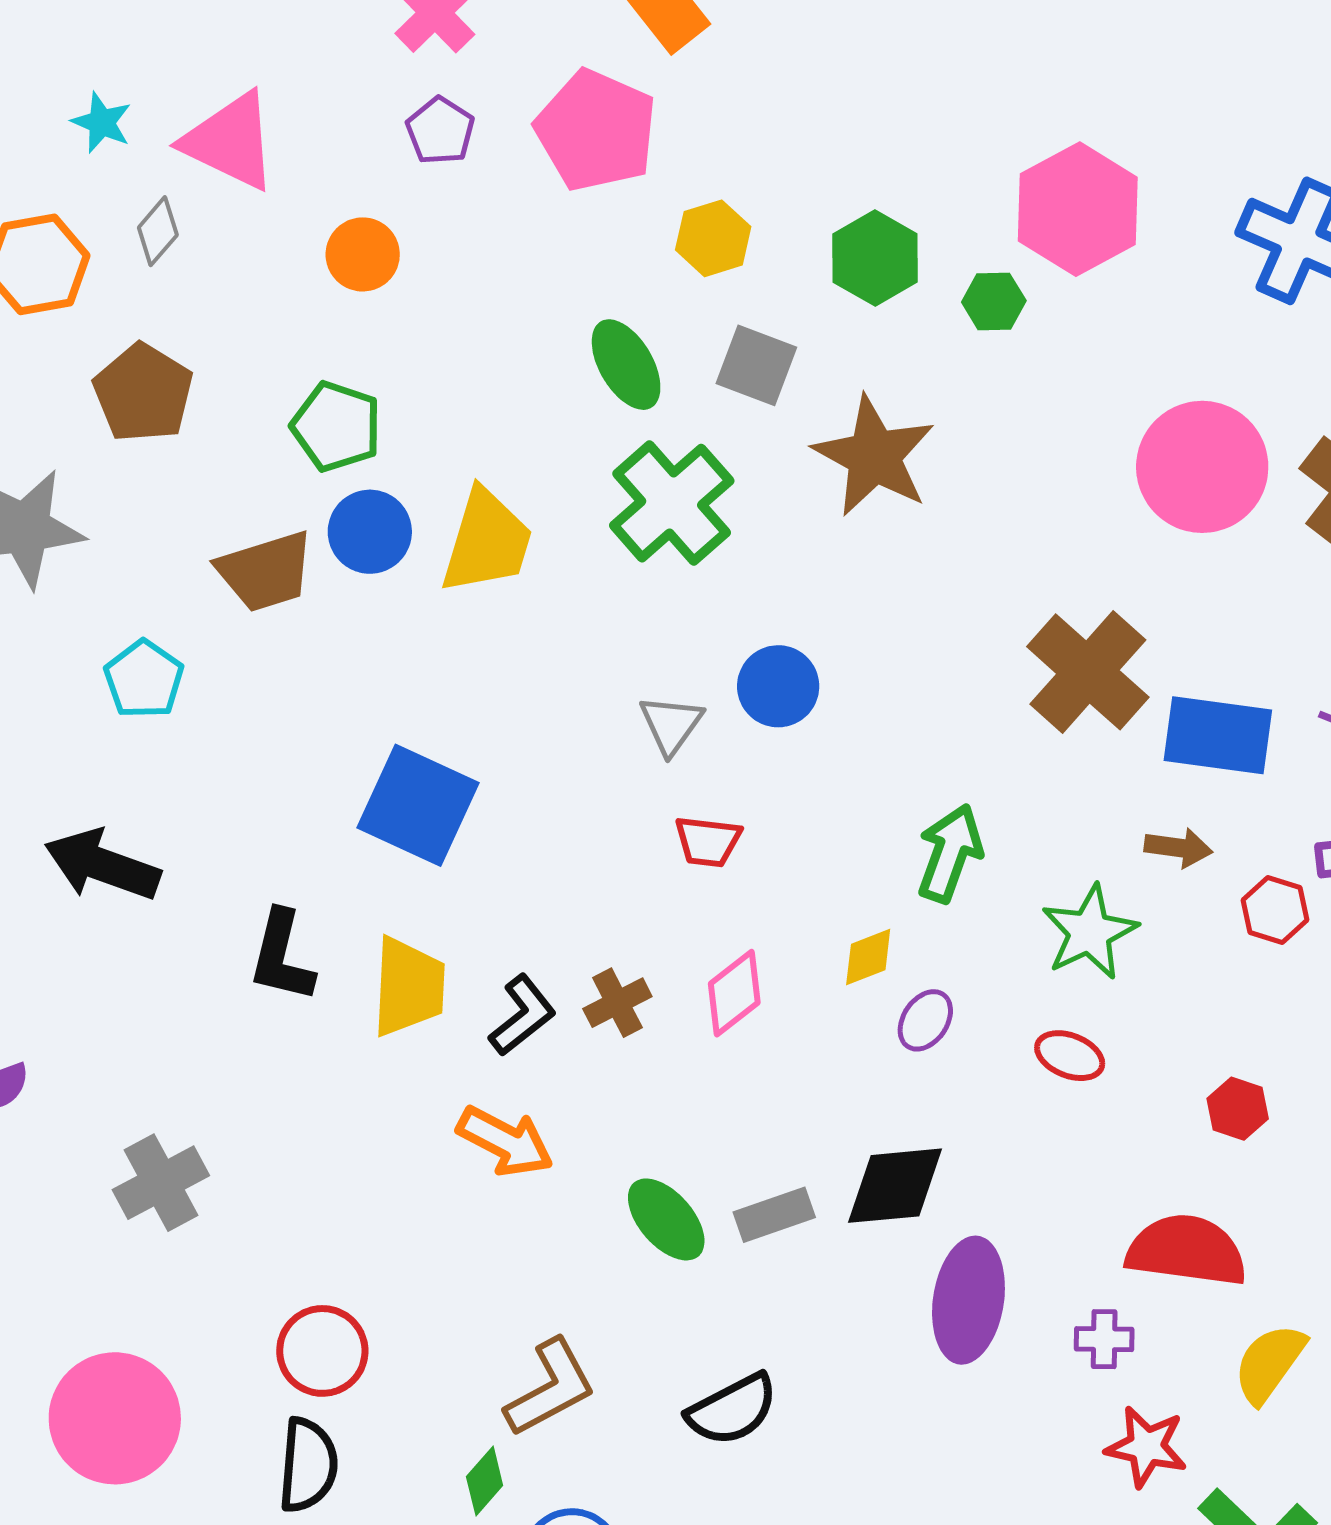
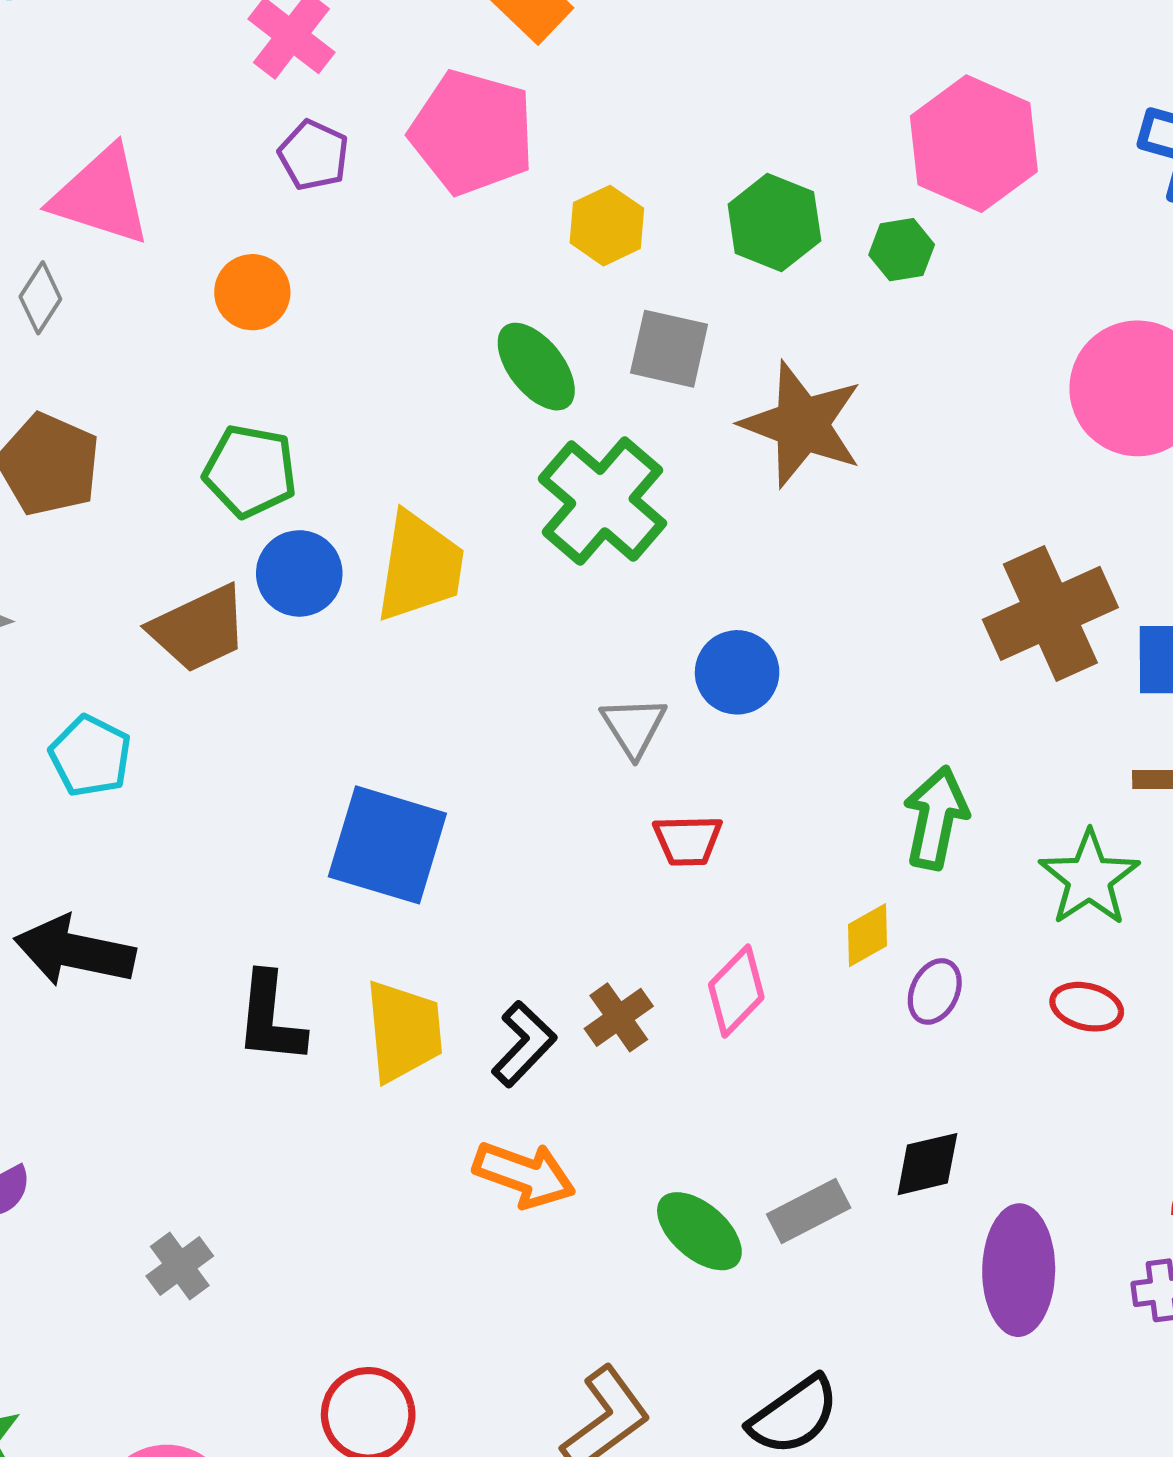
brown cross: (1088, 672) -> (1050, 613), turned 32
gray cross: (161, 1183) -> (180, 1266), size x0.7
black diamond: (895, 1186) -> (927, 1164), size x0.7

